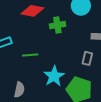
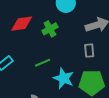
green line: (30, 55) -> (43, 63), moved

